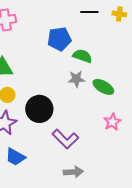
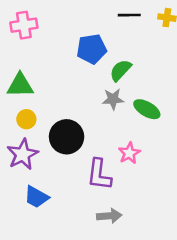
green semicircle: (82, 56) -> (120, 70), turned -66
pink star: (112, 122) -> (129, 153), moved
purple L-shape: (65, 139) -> (99, 174), turned 52

